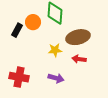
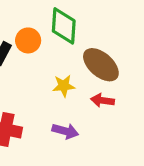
brown ellipse: (78, 37) -> (101, 65), turned 55

